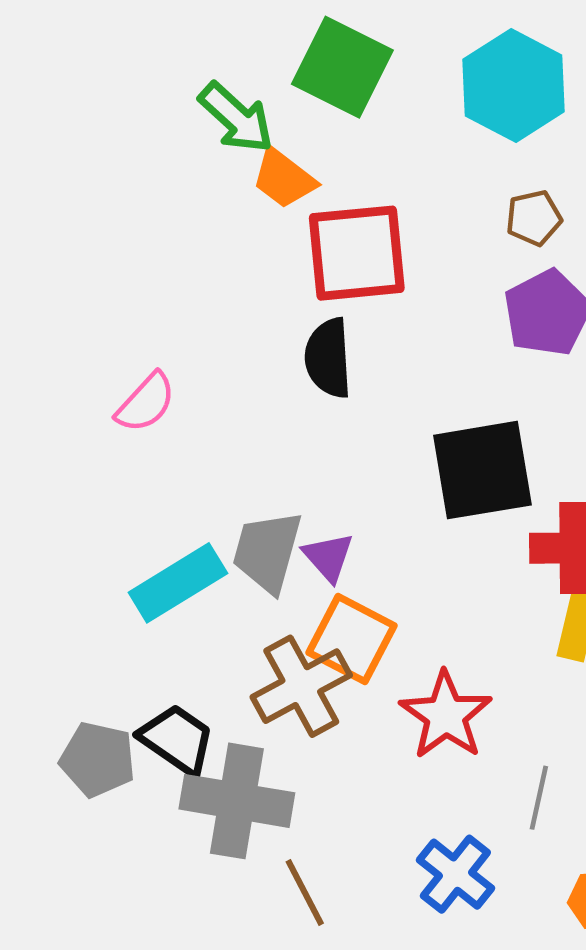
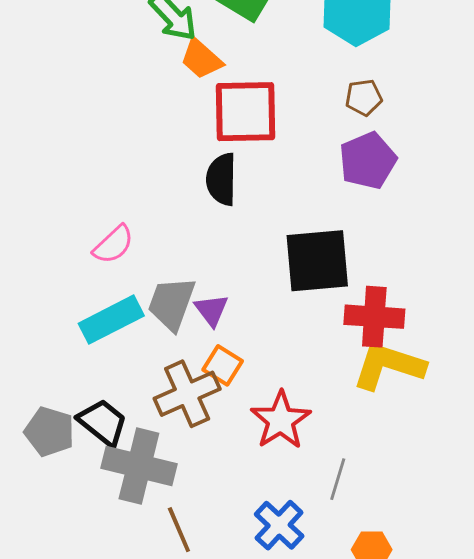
pink semicircle: (146, 403) -> (113, 245), moved
orange square: (352, 639) -> (223, 365), size x0.7

